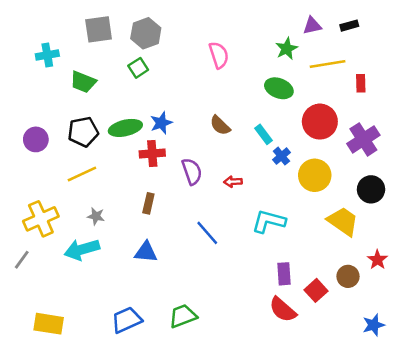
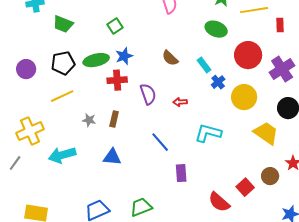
green square: (138, 68) -> (115, 26), moved
gray star: (96, 216) -> (89, 120), moved
purple rectangle: (284, 274) -> (181, 173), moved

